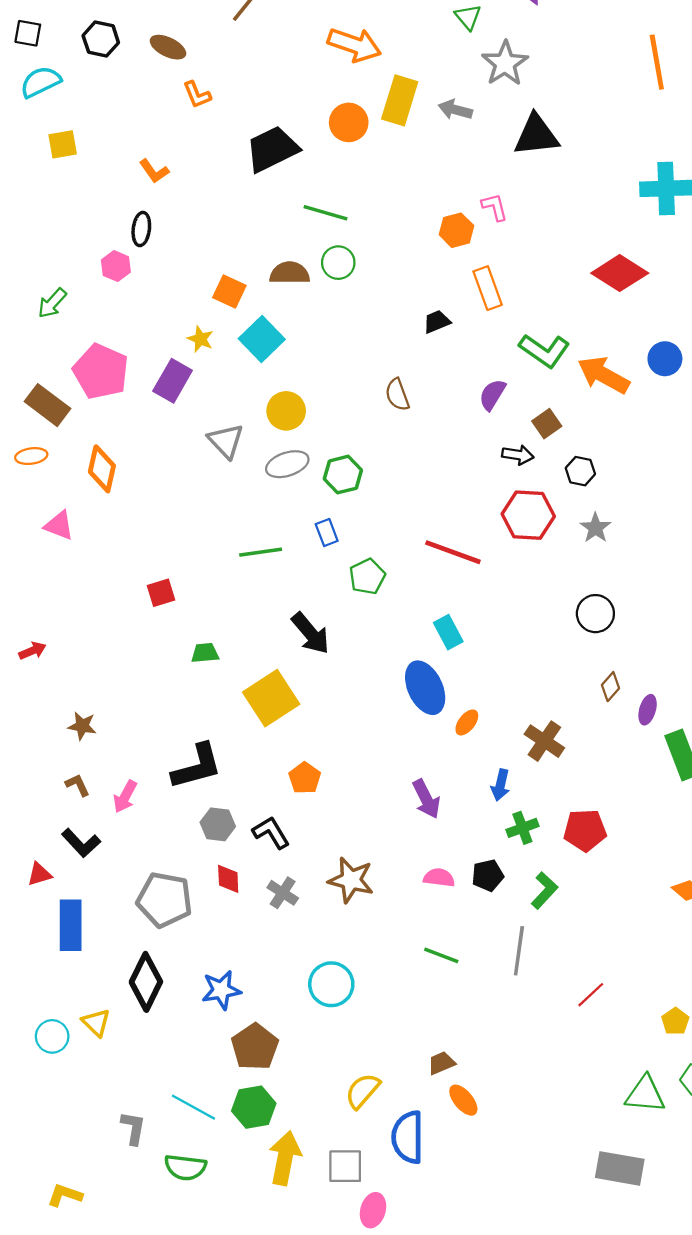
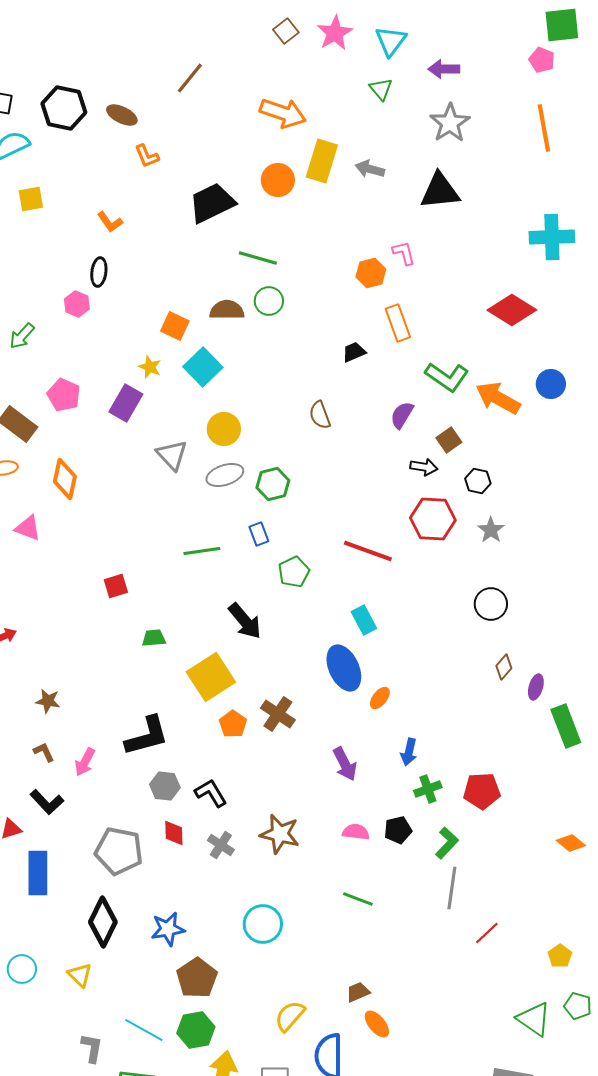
black hexagon: (101, 39) -> (64, 108), size x1.4
gray star: (505, 63) -> (450, 123), moved
pink pentagon: (101, 371) -> (64, 395), size x0.7
brown cross: (544, 741) -> (278, 714), moved
orange pentagon: (305, 778) -> (233, 724), moved
gray line: (519, 951) -> (452, 888), moved
yellow triangle: (96, 1022) -> (80, 975), moved
green triangle: (645, 1094) -> (534, 1019), turned 30

